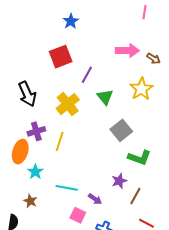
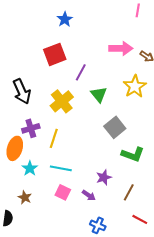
purple star: (119, 181) -> (104, 177), moved
cyan line: (67, 188) -> (61, 168), moved
pink square: (78, 215) -> (63, 192), moved

